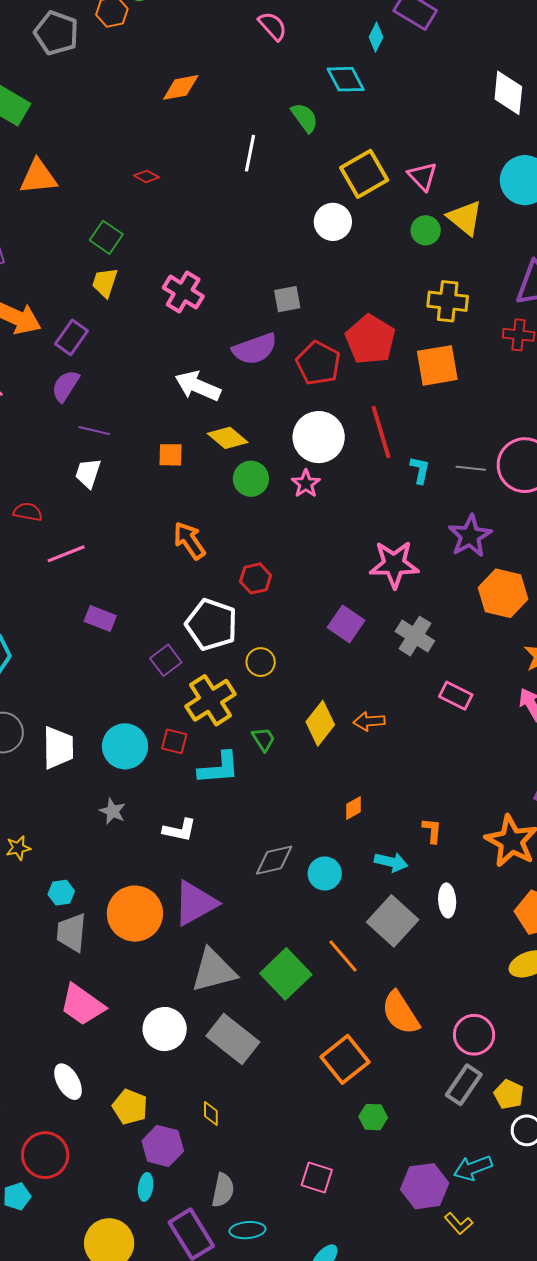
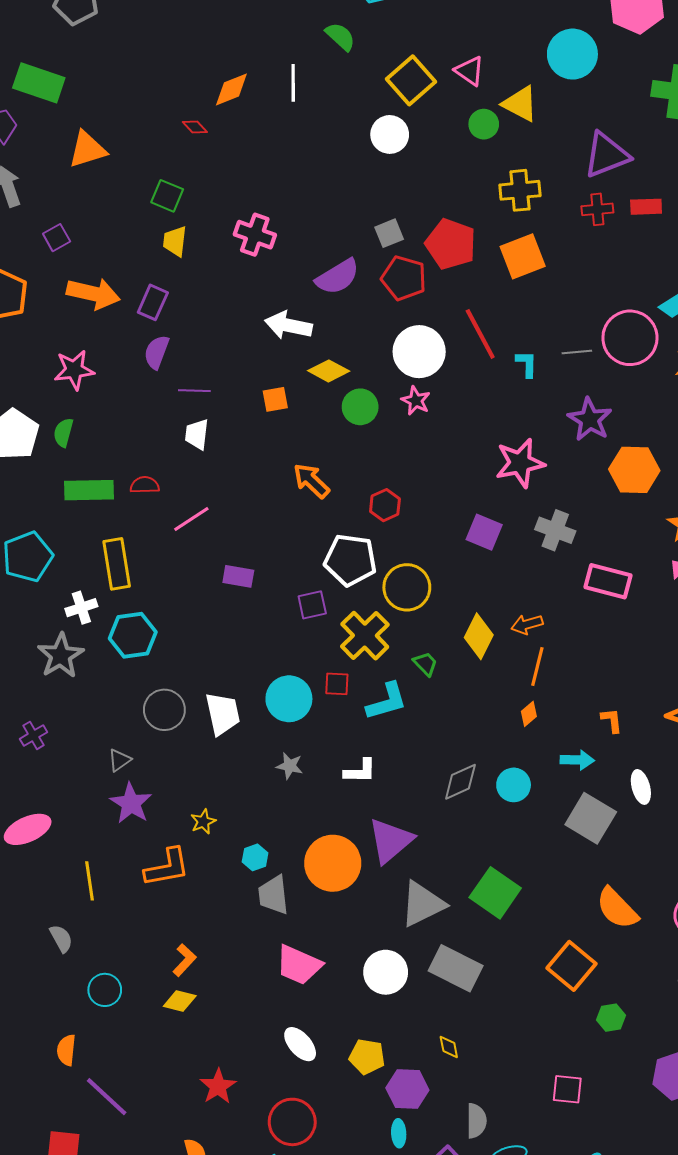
orange diamond: (181, 87) -> (231, 89), moved
red diamond: (146, 176) -> (195, 127), turned 30
gray square: (287, 299) -> (389, 233), moved
purple square: (166, 660) -> (312, 605), turned 36
yellow circle: (261, 662) -> (407, 587), size x1.6
pink rectangle: (456, 696) -> (608, 581), size x1.4
orange line: (343, 956) -> (537, 667), moved, turned 66

